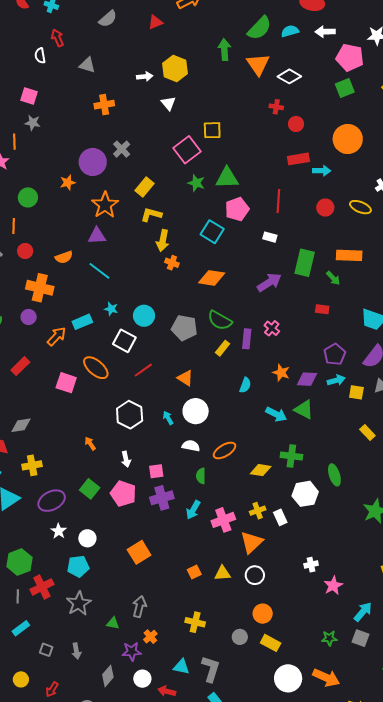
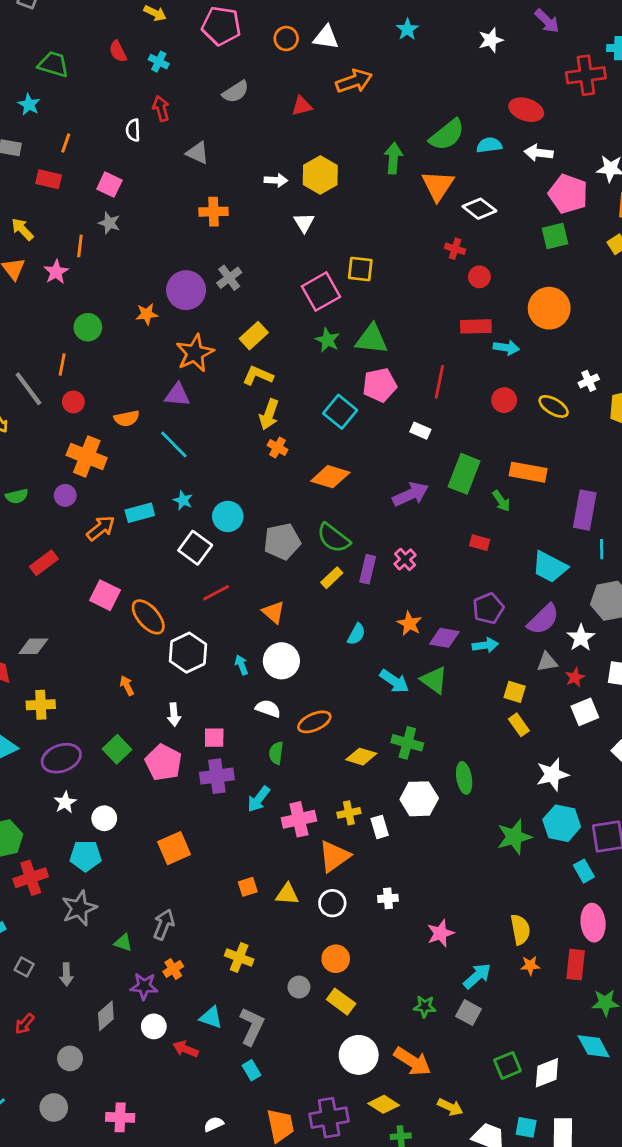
gray pentagon: (184, 328) -> (282, 541), turned -30
orange ellipse: (96, 368) -> (148, 617), moved
yellow square: (356, 392) -> (515, 692), moved
white cross: (311, 565) -> (388, 898), moved

